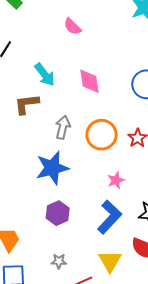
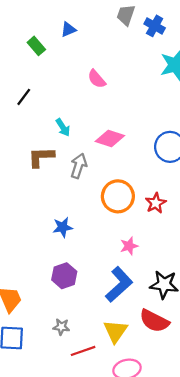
cyan arrow: (45, 75) -> (63, 127), size x0.7
pink diamond: (89, 81) -> (110, 139), turned -68
gray arrow: (63, 127) -> (79, 166), moved
blue star: (52, 168) -> (63, 227), size x0.6

